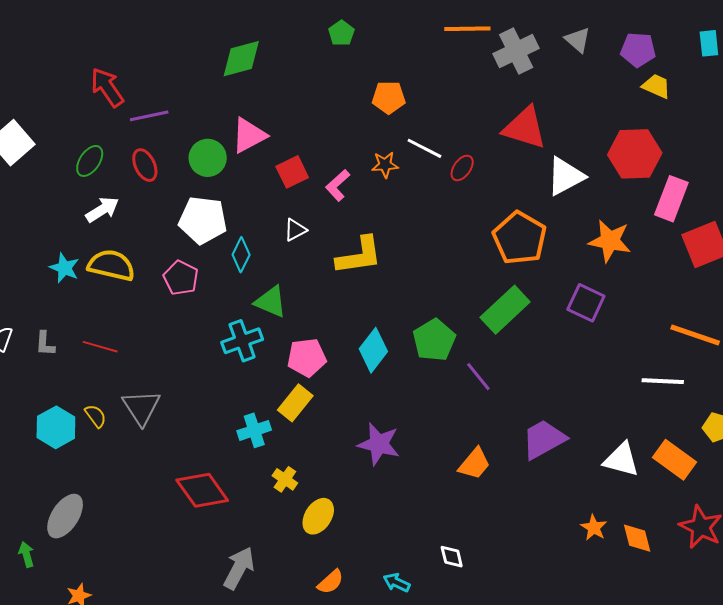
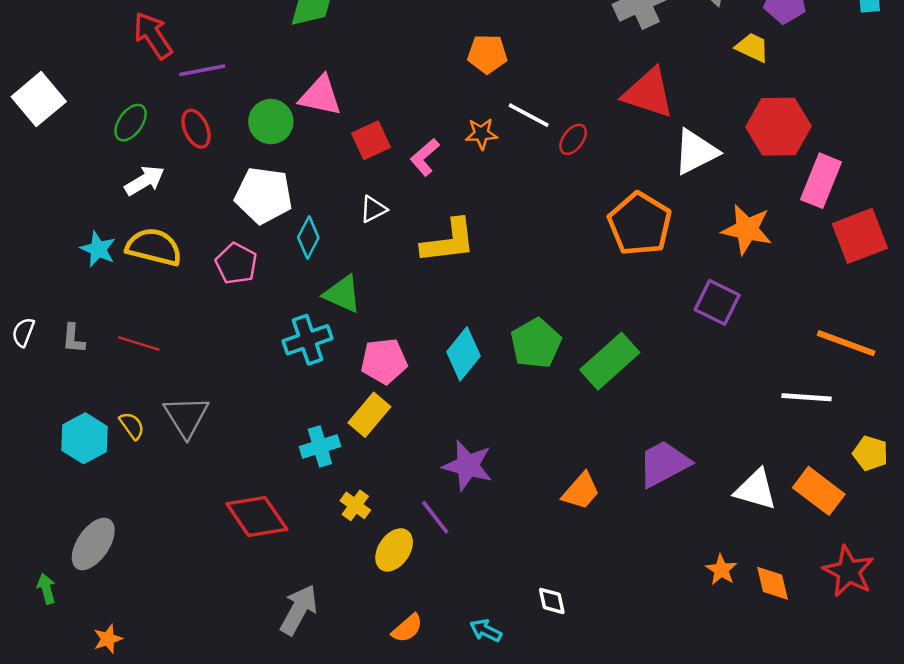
yellow trapezoid: (656, 86) -> (752, 47), moved
pink triangle: (249, 135) -> (320, 96), turned 39
green rectangle: (505, 310) -> (610, 361), moved
purple line: (478, 377) -> (435, 517), moved

